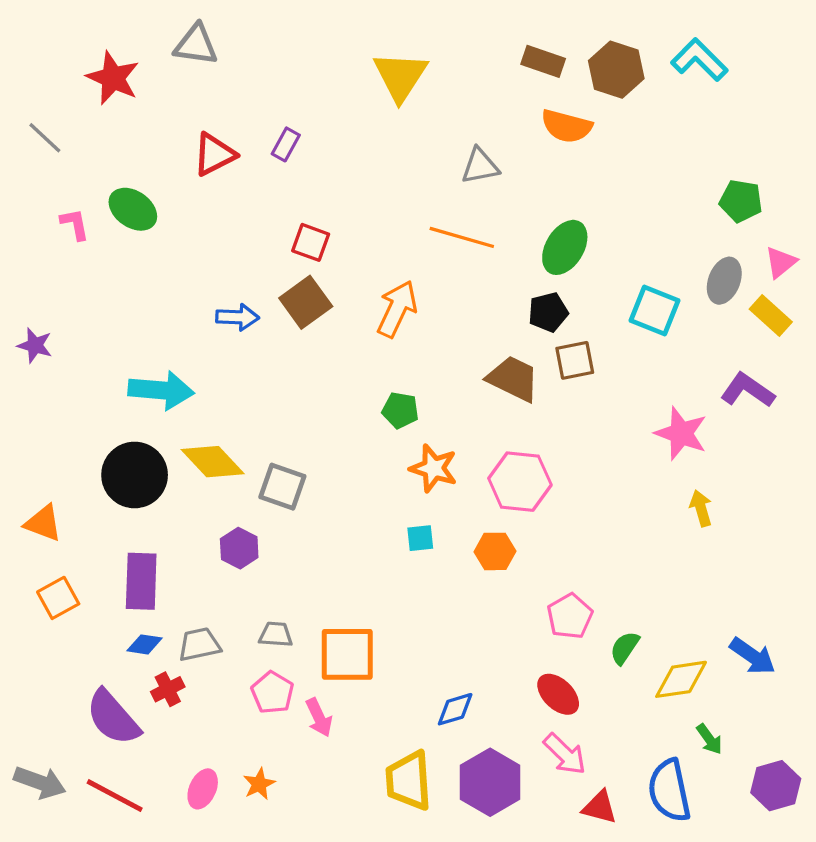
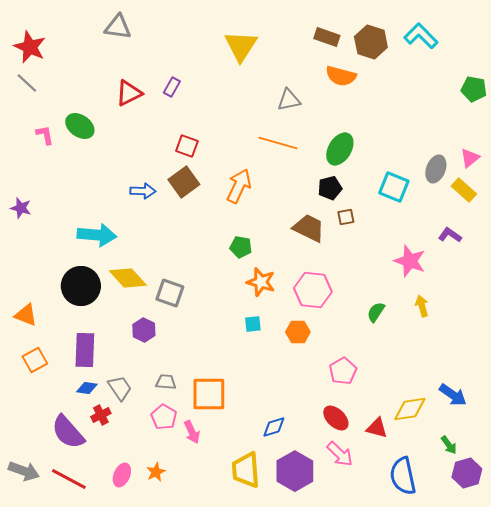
red star: (113, 78) -> (30, 47), moved
green pentagon: (741, 201) -> (474, 89), moved
brown square: (575, 360) -> (346, 217), size x0.7
purple L-shape: (747, 390) -> (450, 235), size x0.7
gray trapezoid: (199, 644) -> (120, 388), turned 68
green semicircle: (625, 648) -> (376, 312), moved
green arrow: (709, 739) -> (449, 445), moved
red triangle: (600, 807) -> (377, 428), moved

